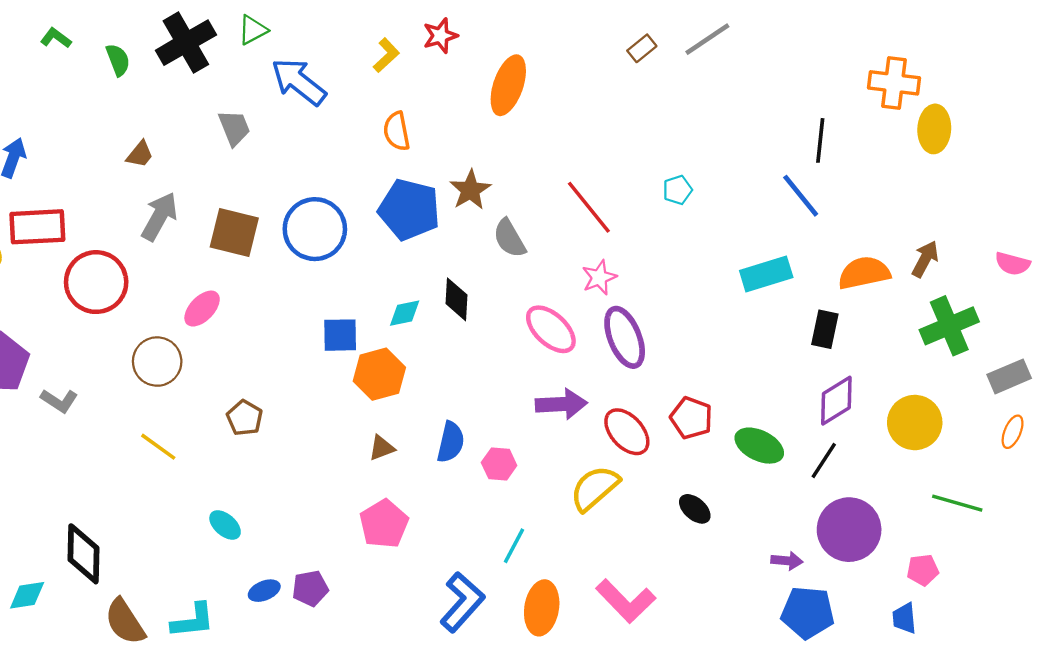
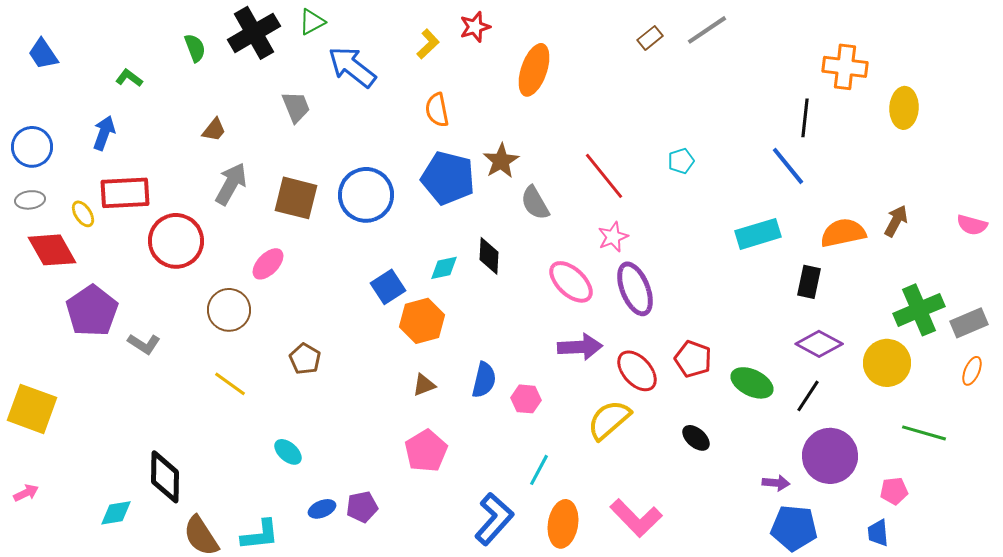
green L-shape: (56, 38) -> (129, 78), moved
orange cross: (894, 83) -> (845, 67), moved
green cross: (949, 326) -> (919, 310), moved
blue square: (340, 335) -> (388, 287), turned -32
purple diamond: (836, 401) -> (819, 344), turned 60

